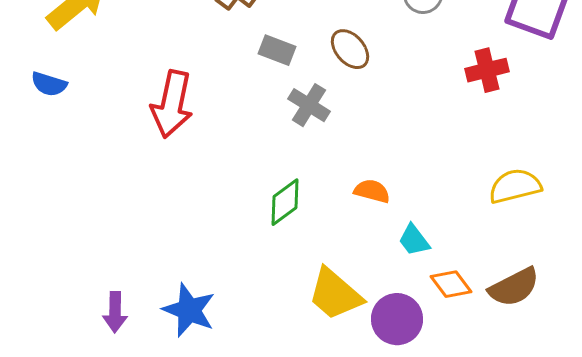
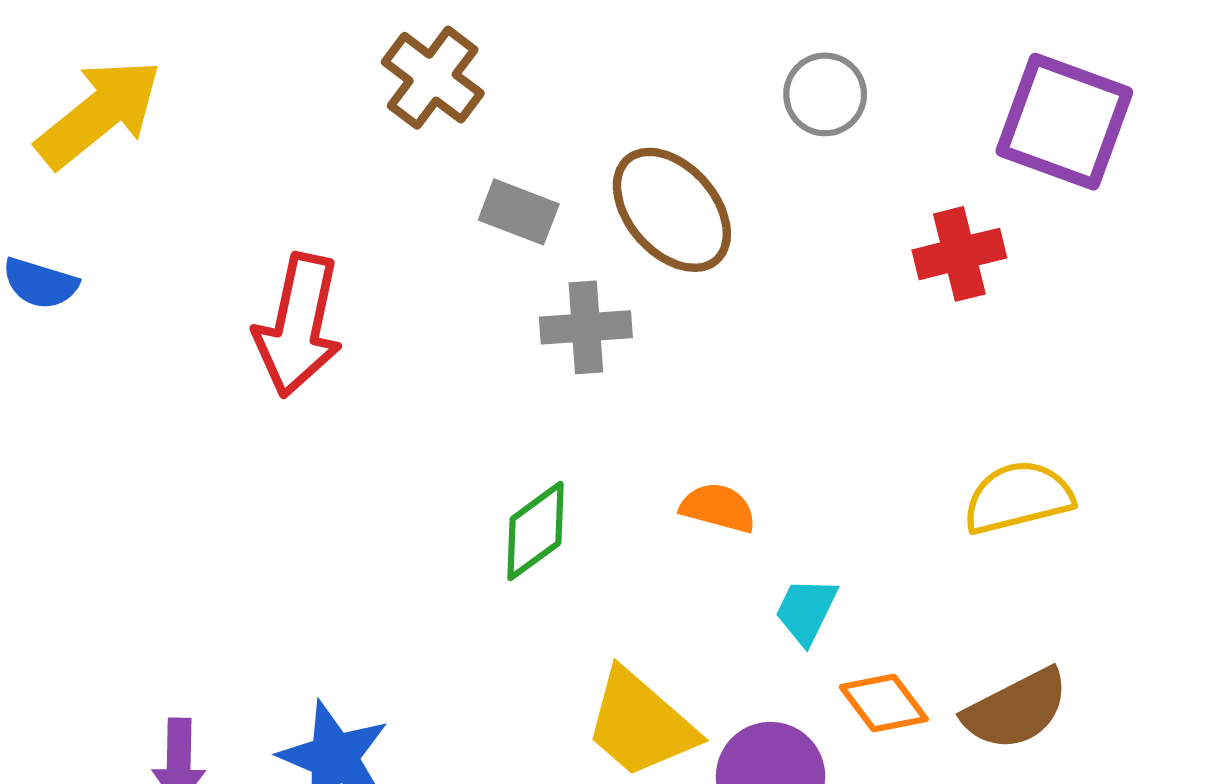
brown ellipse: (350, 49) -> (672, 210), size x1.5
gray cross: (309, 105) -> (586, 327), turned -36
cyan trapezoid: (414, 240) -> (806, 611), turned 63

